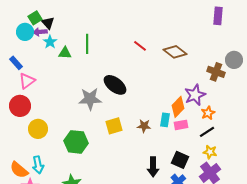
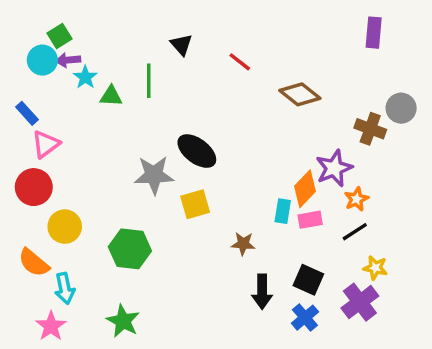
black triangle: (48, 23) -> (181, 45), moved
red line: (140, 46) -> (240, 62), moved
yellow square: (114, 126) -> (195, 204), moved
brown star: (144, 126) -> (243, 244), moved
yellow star: (210, 152) -> (375, 268), moved
orange semicircle: (19, 170) -> (34, 263), moved

